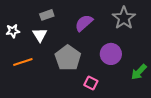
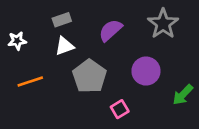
white triangle: (40, 35) -> (64, 46), moved, turned 42
pink square: (91, 83) -> (120, 109), turned 32

